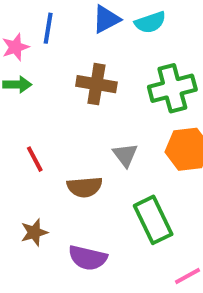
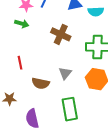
purple semicircle: (88, 258) -> (32, 119), turned 48

